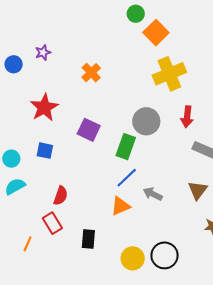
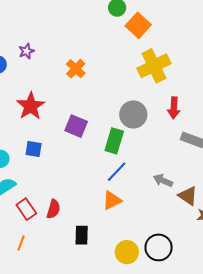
brown triangle: (198, 190) -> (188, 196), moved, turned -30
gray arrow: (153, 194) -> (163, 181), moved
red semicircle: (61, 196) -> (53, 209), moved
red rectangle: (52, 223) -> (26, 209), moved

